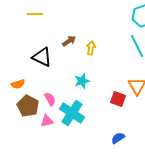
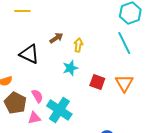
cyan star: (82, 81) -> (70, 68), moved
red square: (118, 99) -> (97, 82), moved

